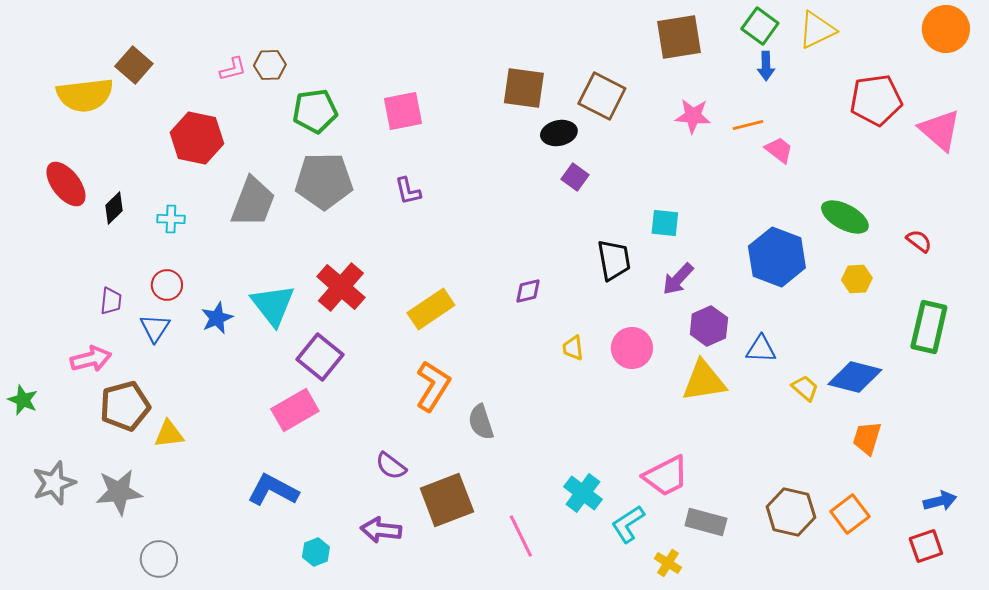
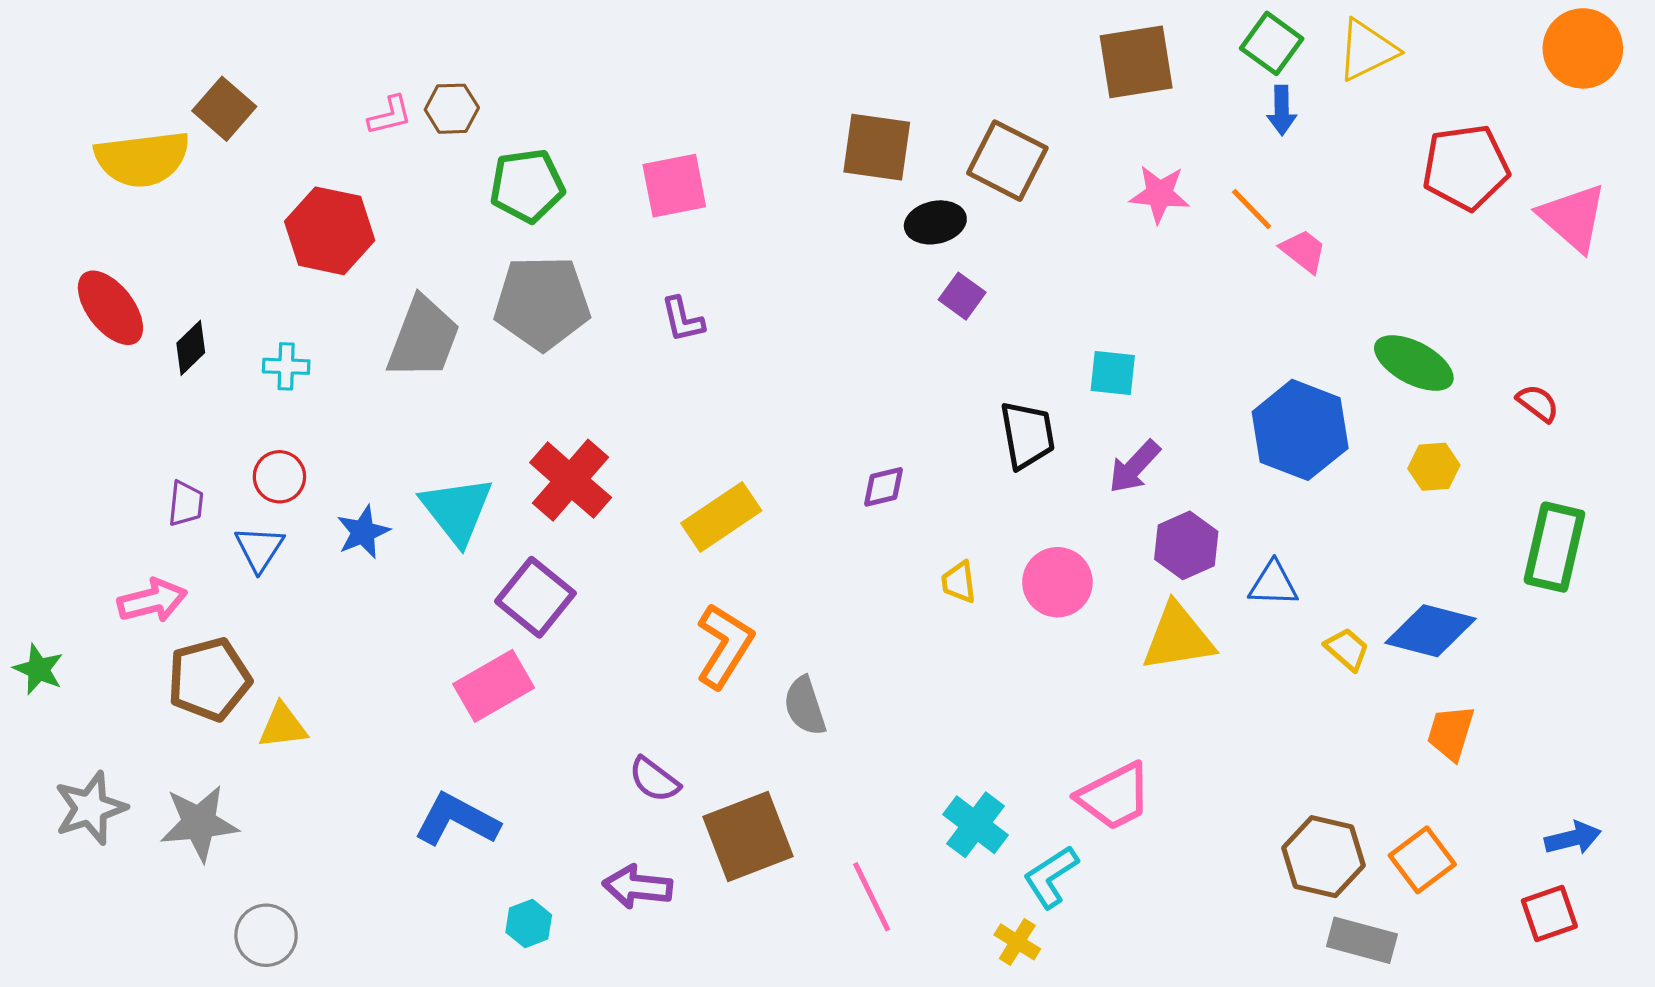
orange line: (748, 125) -> (1252, 209), turned 60
gray rectangle: (706, 522) -> (1362, 940), moved
yellow cross: (668, 563) -> (1017, 942), moved

